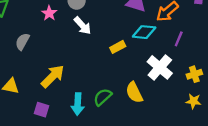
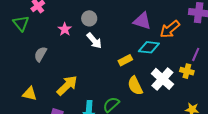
purple line: (179, 39) -> (196, 54), moved
yellow cross: (194, 74) -> (187, 71), moved, turned 32
yellow semicircle: (134, 92) -> (135, 86), moved

